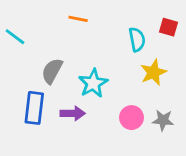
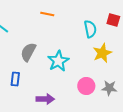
blue rectangle: (34, 108) -> (15, 79), size x0.6
purple arrow: (73, 113) -> (45, 99), moved

